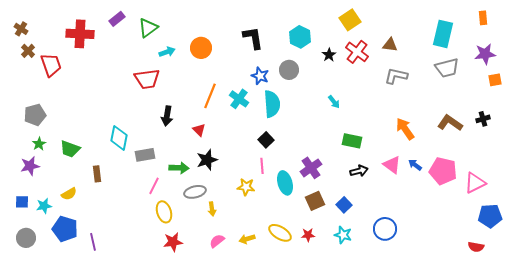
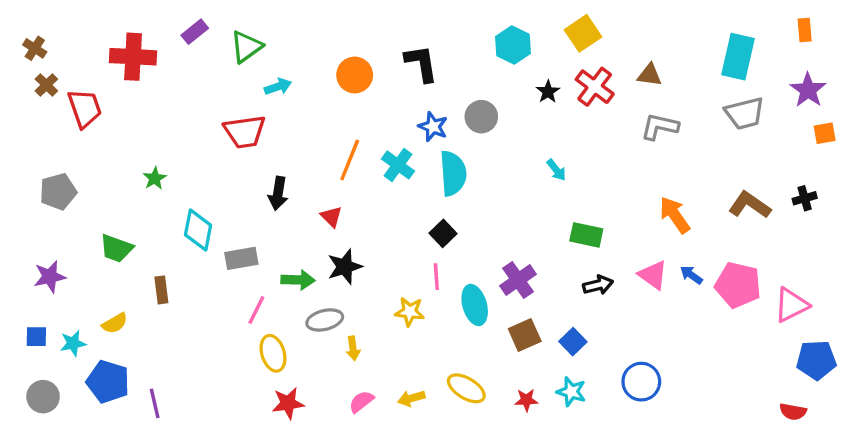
cyan hexagon: (300, 37) -> (513, 45), moved
orange circle: (201, 48) -> (355, 75), moved
purple star: (485, 54) -> (808, 90), turned -30
green star: (39, 144) -> (155, 178), moved
red star: (308, 235) -> (526, 400), moved

